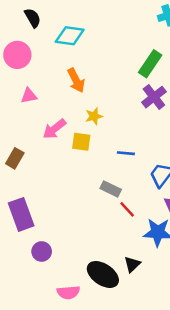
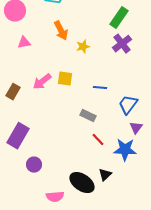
yellow star: (94, 116) -> (83, 47), moved
pink arrow: (54, 129) -> (42, 82), moved
red line: (127, 209) -> (98, 140), moved
purple rectangle: (21, 214) -> (18, 136), turned 50

